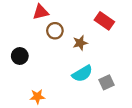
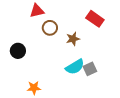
gray square: (107, 82) -> (90, 69), moved

